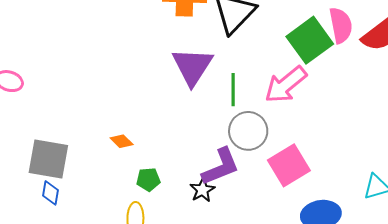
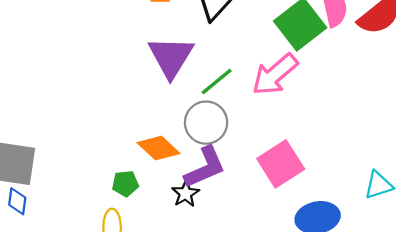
green line: (233, 90) -> (217, 82), turned 52
gray circle: (248, 131) -> (206, 123), moved
orange diamond: (122, 141) -> (159, 148), moved, size x1.6

